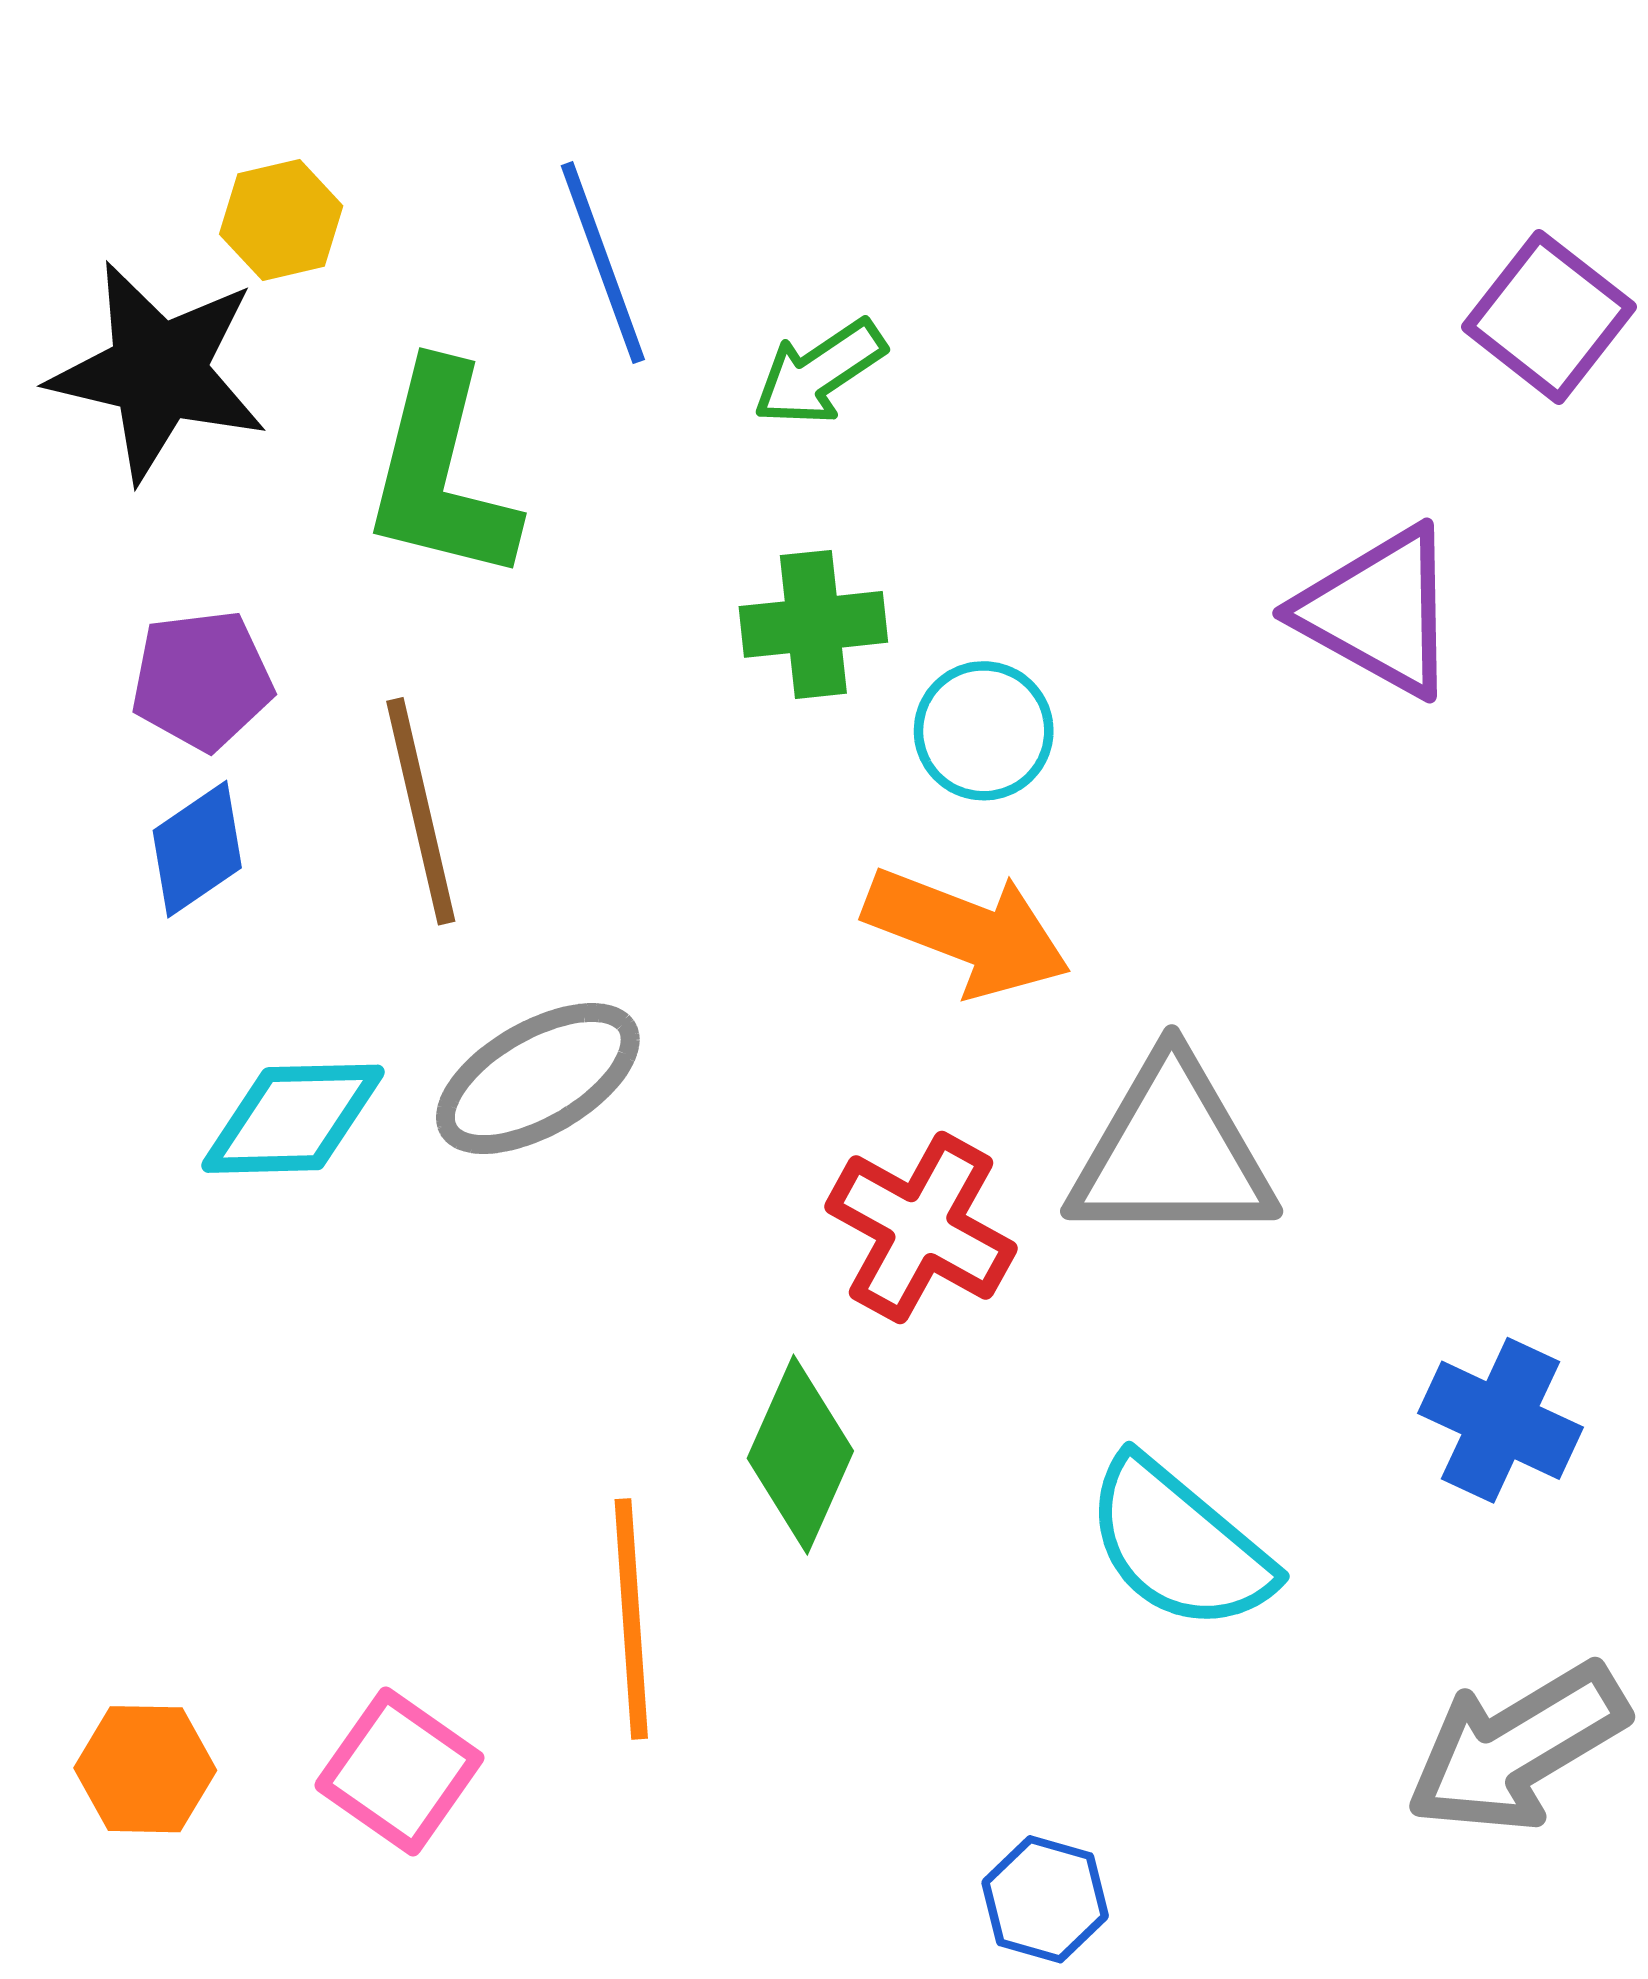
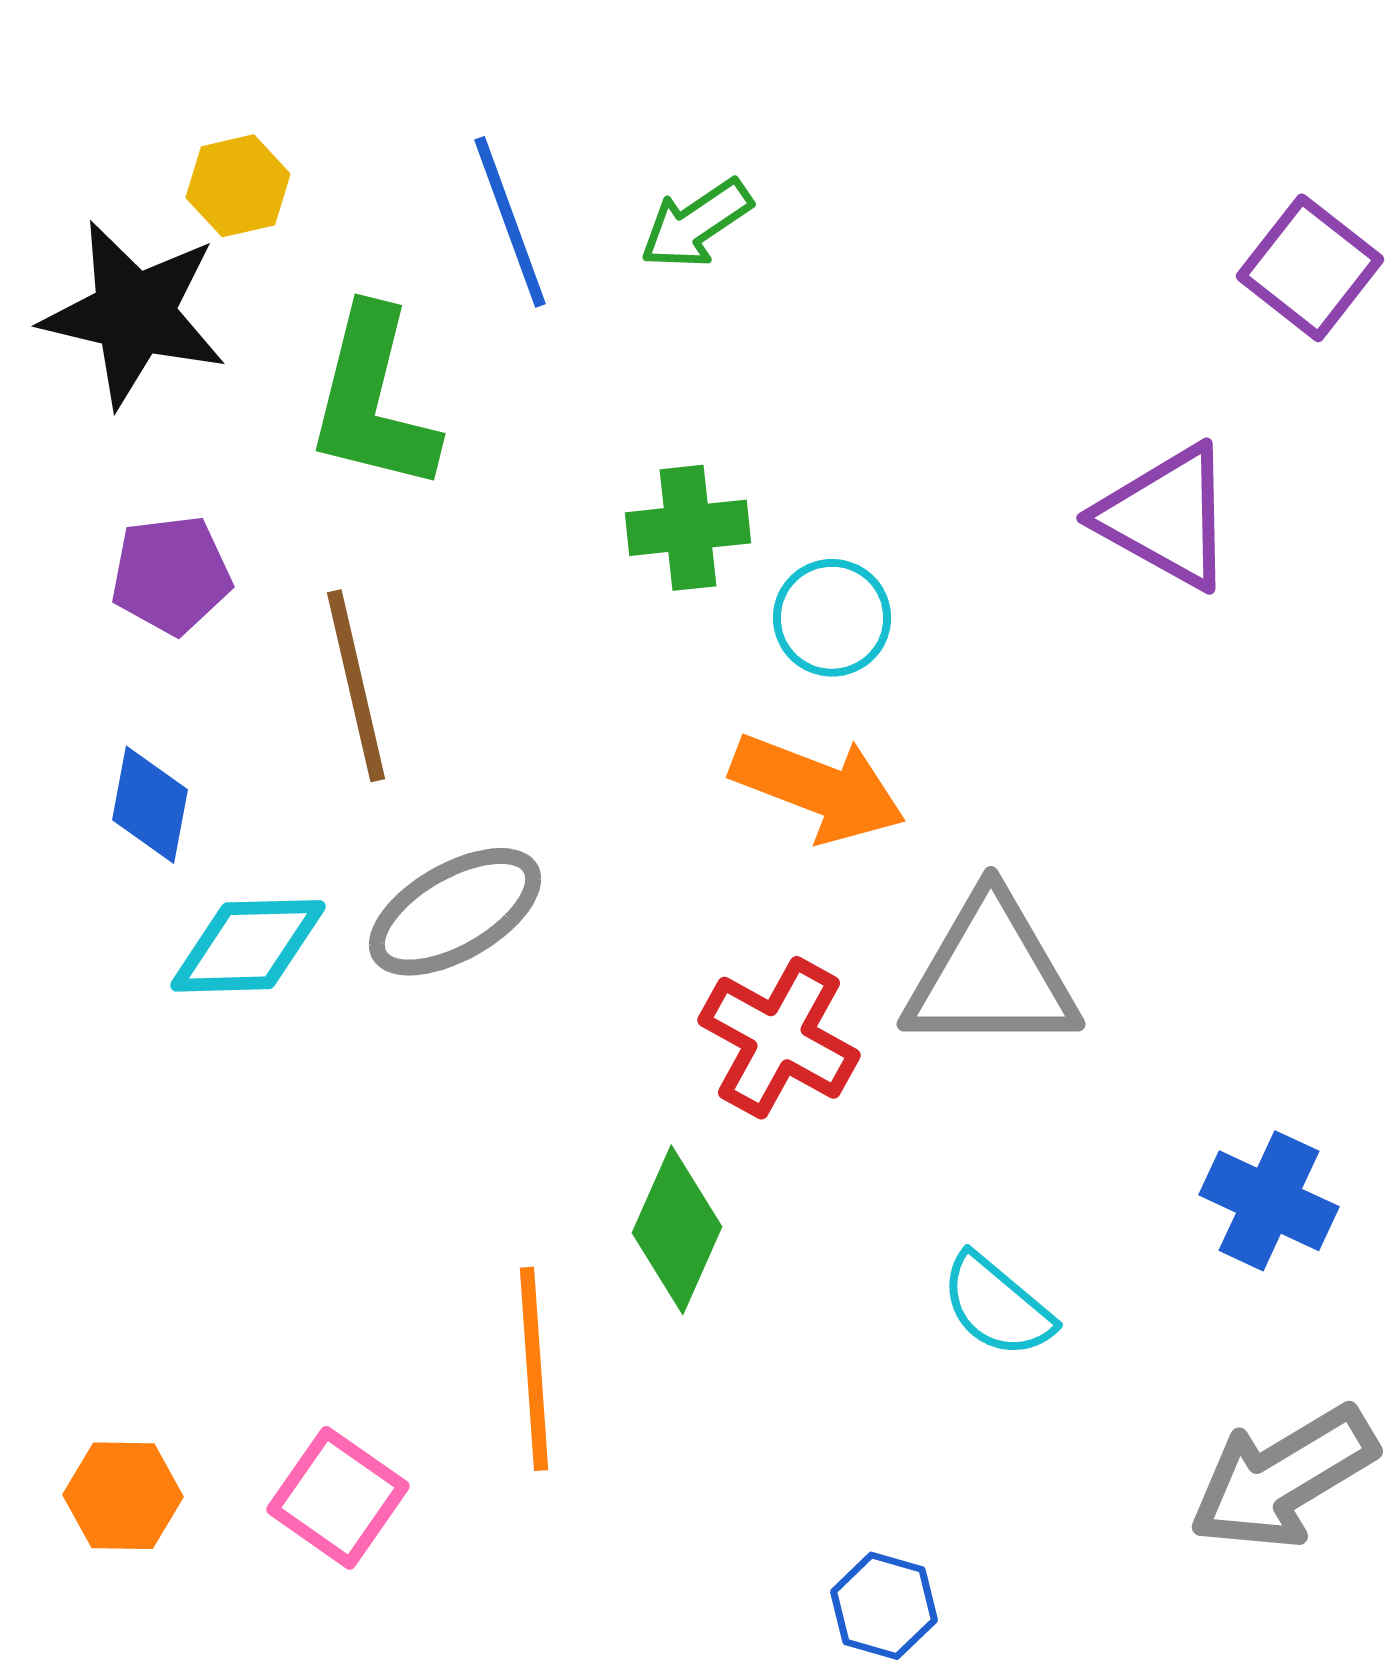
green arrow: (819, 373) -> (696, 224), moved
blue diamond: (197, 849) -> (150, 805), moved, turned -45
cyan semicircle: (1179, 1544) -> (997, 1306), size x0.7

